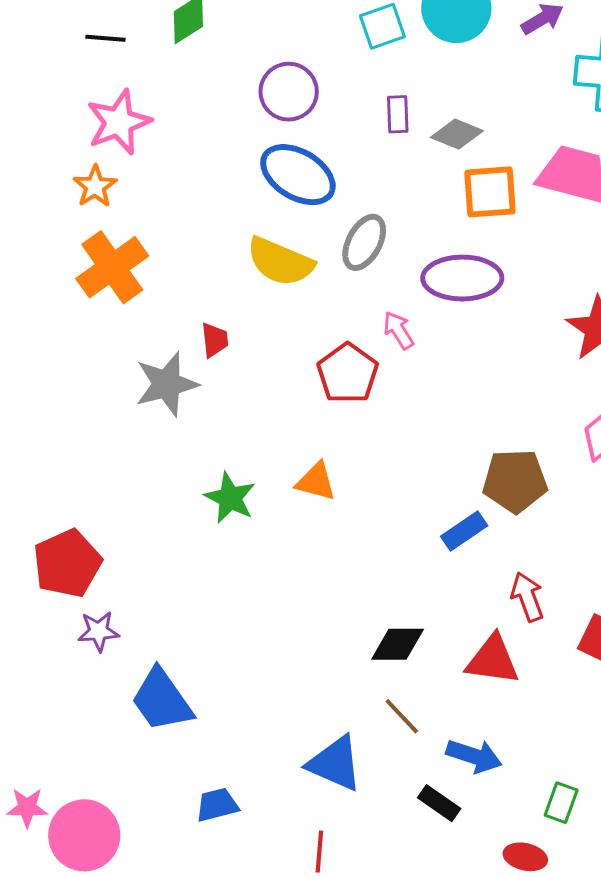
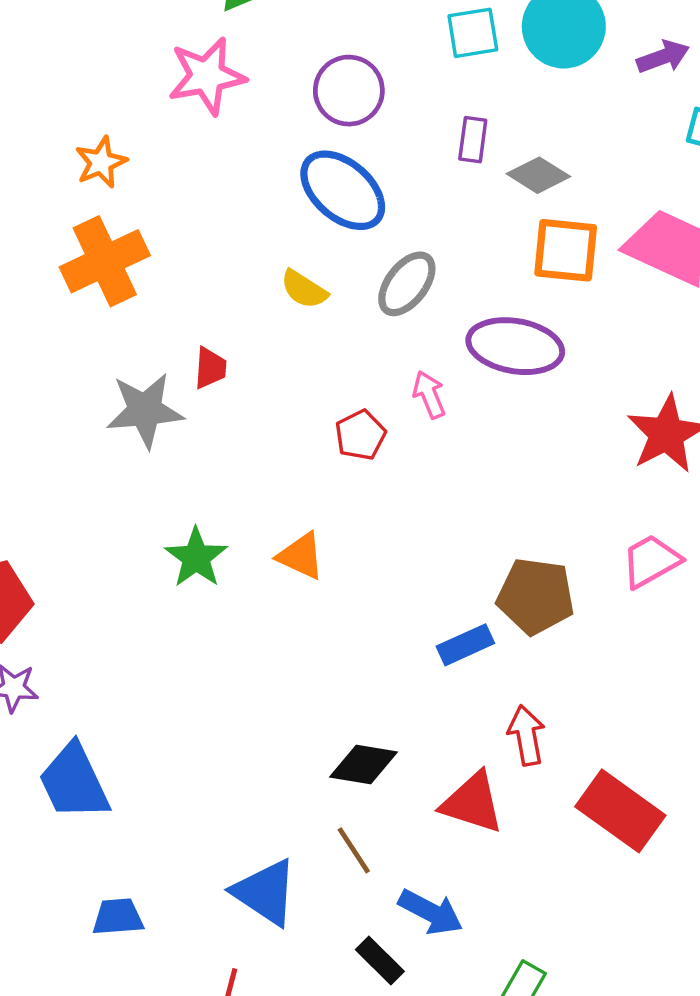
pink star: (119, 122) -> (207, 76), moved
yellow semicircle: (280, 262) -> (304, 289), size x0.6
red pentagon: (348, 373) -> (360, 435), size x0.7

